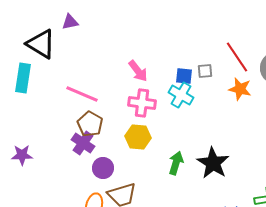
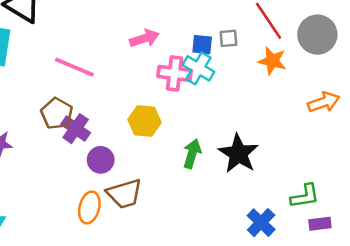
pink arrow: (138, 71) -> (144, 38), turned -70
pink cross: (142, 103) -> (175, 73), moved
brown pentagon: (90, 124) -> (57, 114), moved

